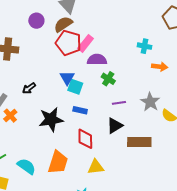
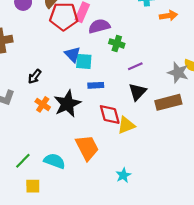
gray star: (150, 102) -> (178, 73), moved
orange cross: (10, 116) -> (43, 104), moved
orange trapezoid: (58, 162) -> (87, 148), turned -30
yellow triangle: (96, 167) -> (126, 125), moved

